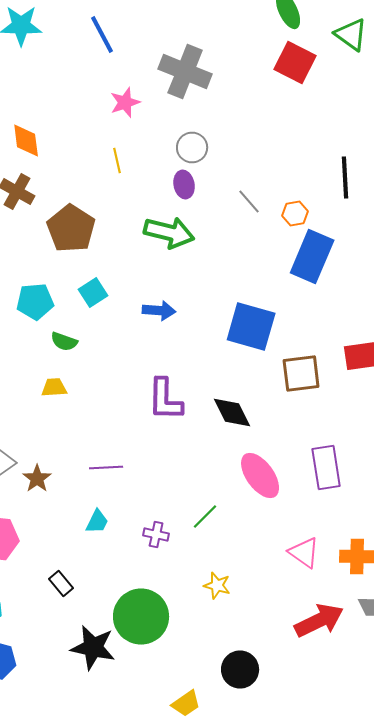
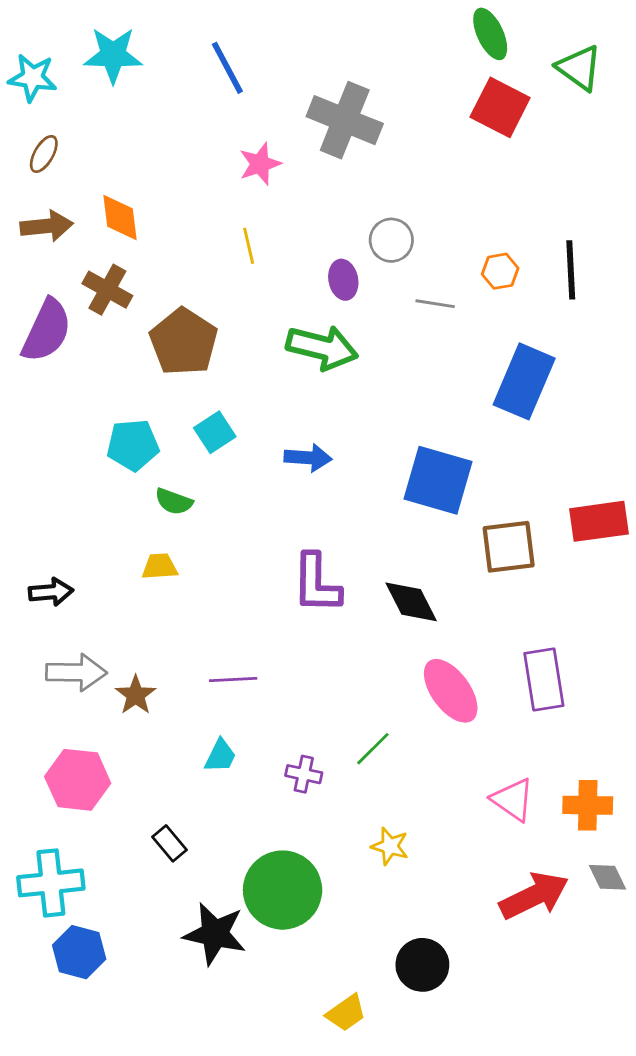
gray circle: (192, 148) -> (391, 240), moved
gray line: (249, 202) -> (435, 304), turned -40
orange hexagon: (295, 214) -> (500, 271), moved

